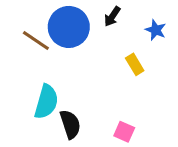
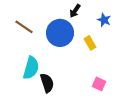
blue circle: (69, 27) -> (60, 33), moved
pink square: (124, 132) -> (99, 84), moved

